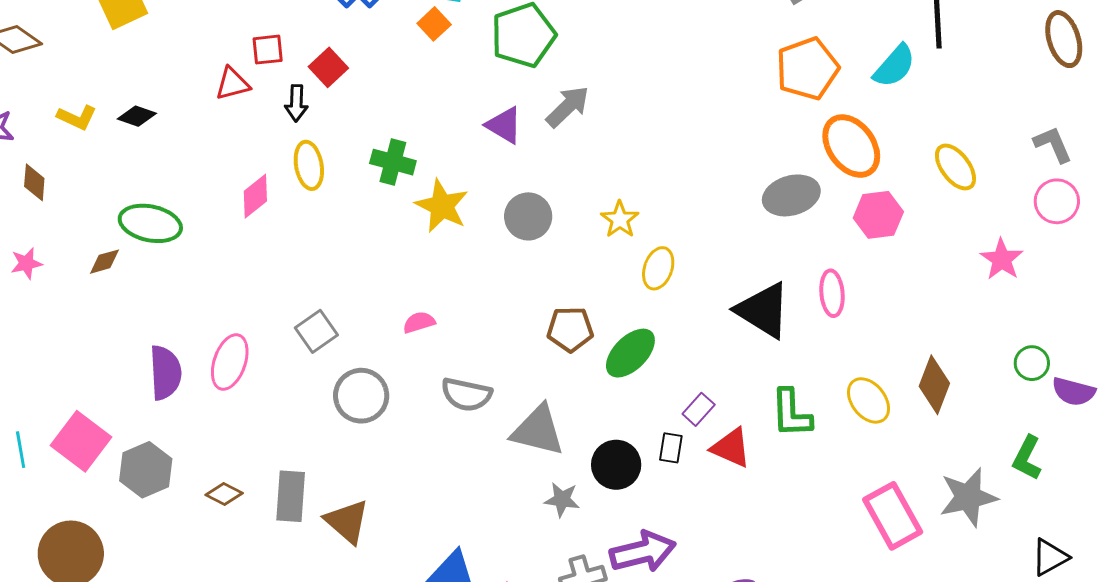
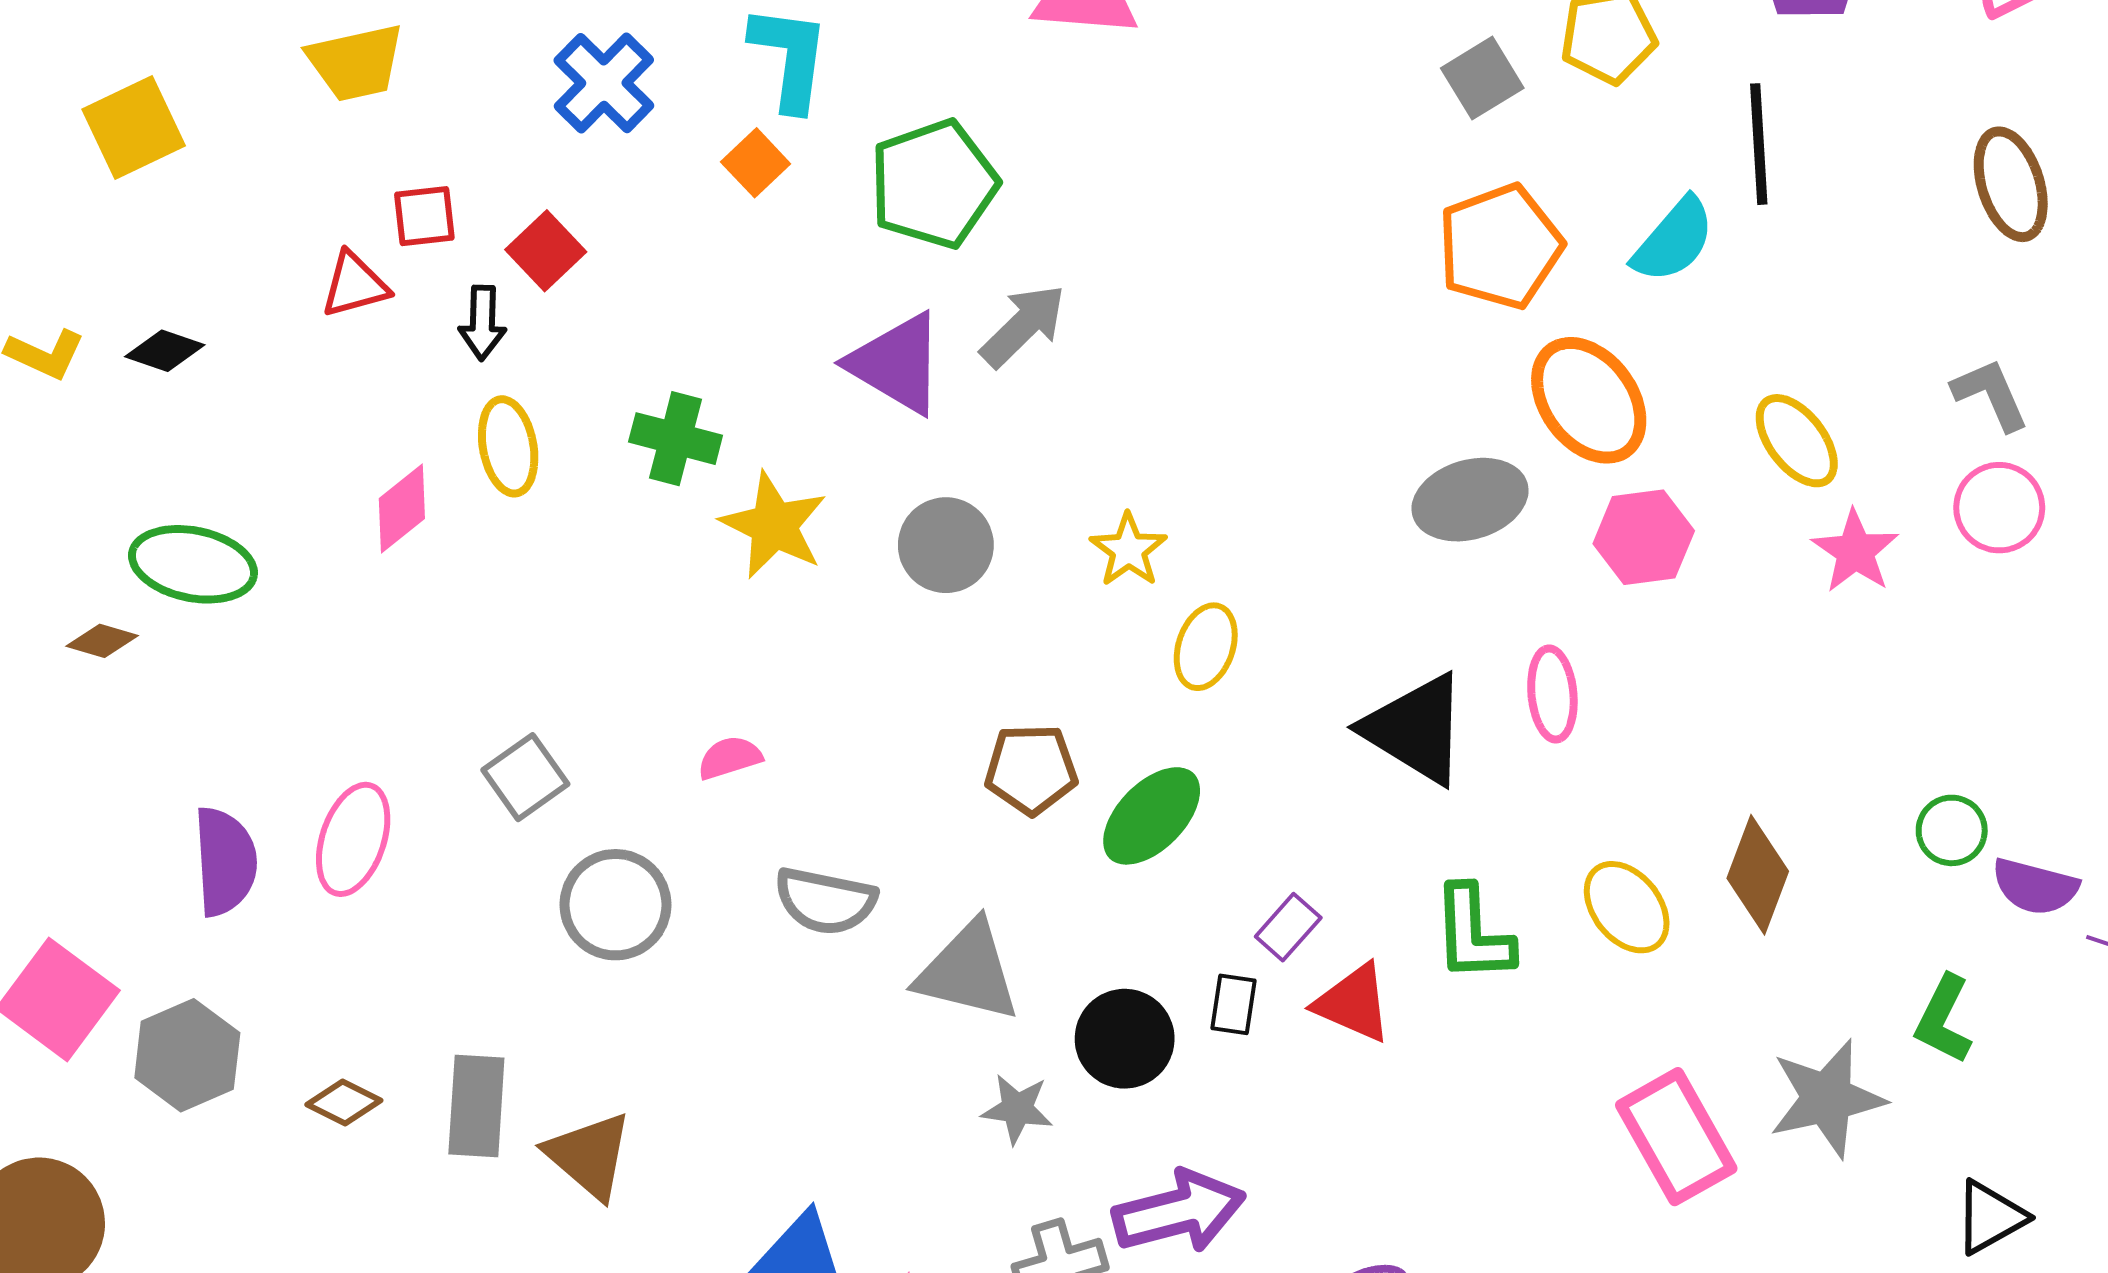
purple triangle: (504, 125) -> (897, 364), size x1.4
pink star: (1002, 259) -> (1855, 551), moved
brown diamond: (104, 262) -> (102, 641), turned 32

